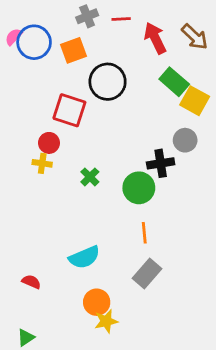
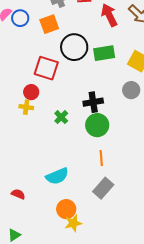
blue circle: (34, 42) -> (20, 18), size x0.7
green rectangle: (174, 82) -> (104, 53), moved, turned -50
black cross: (161, 163) -> (93, 102), moved

